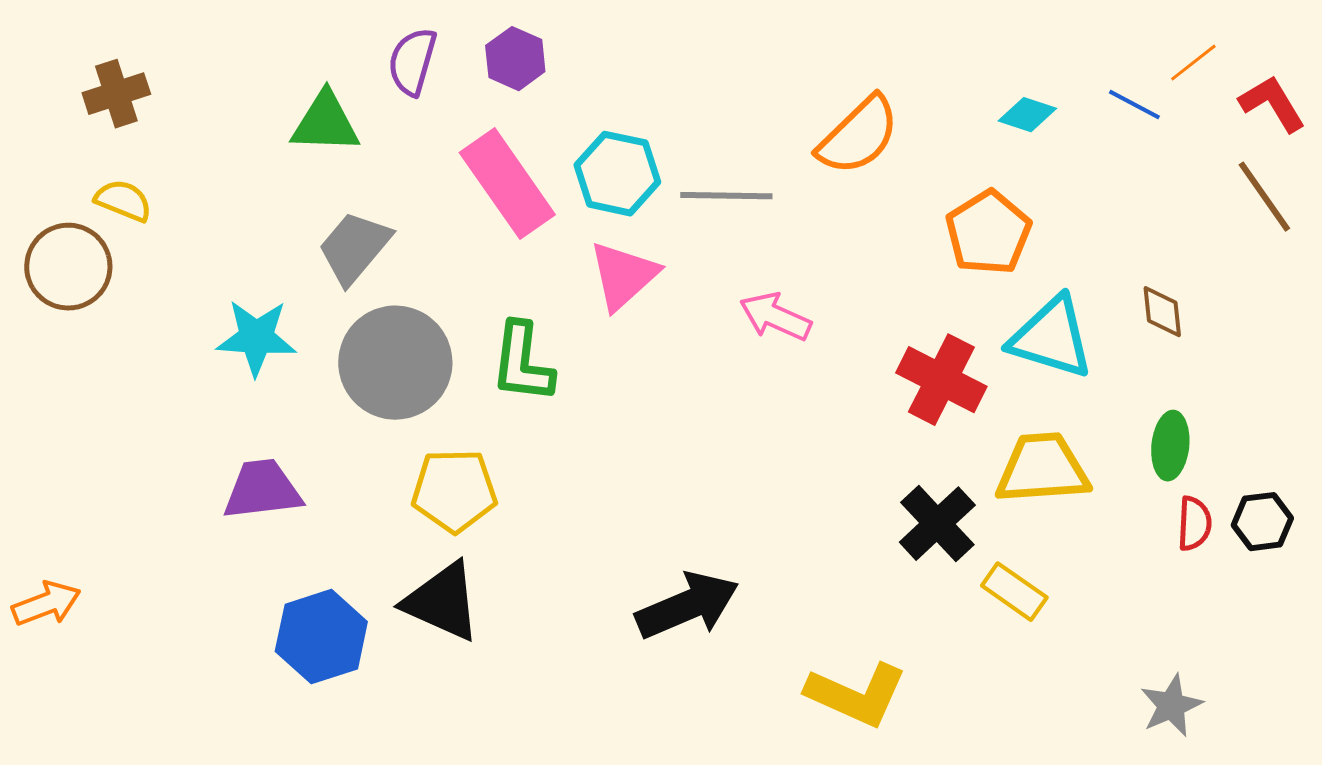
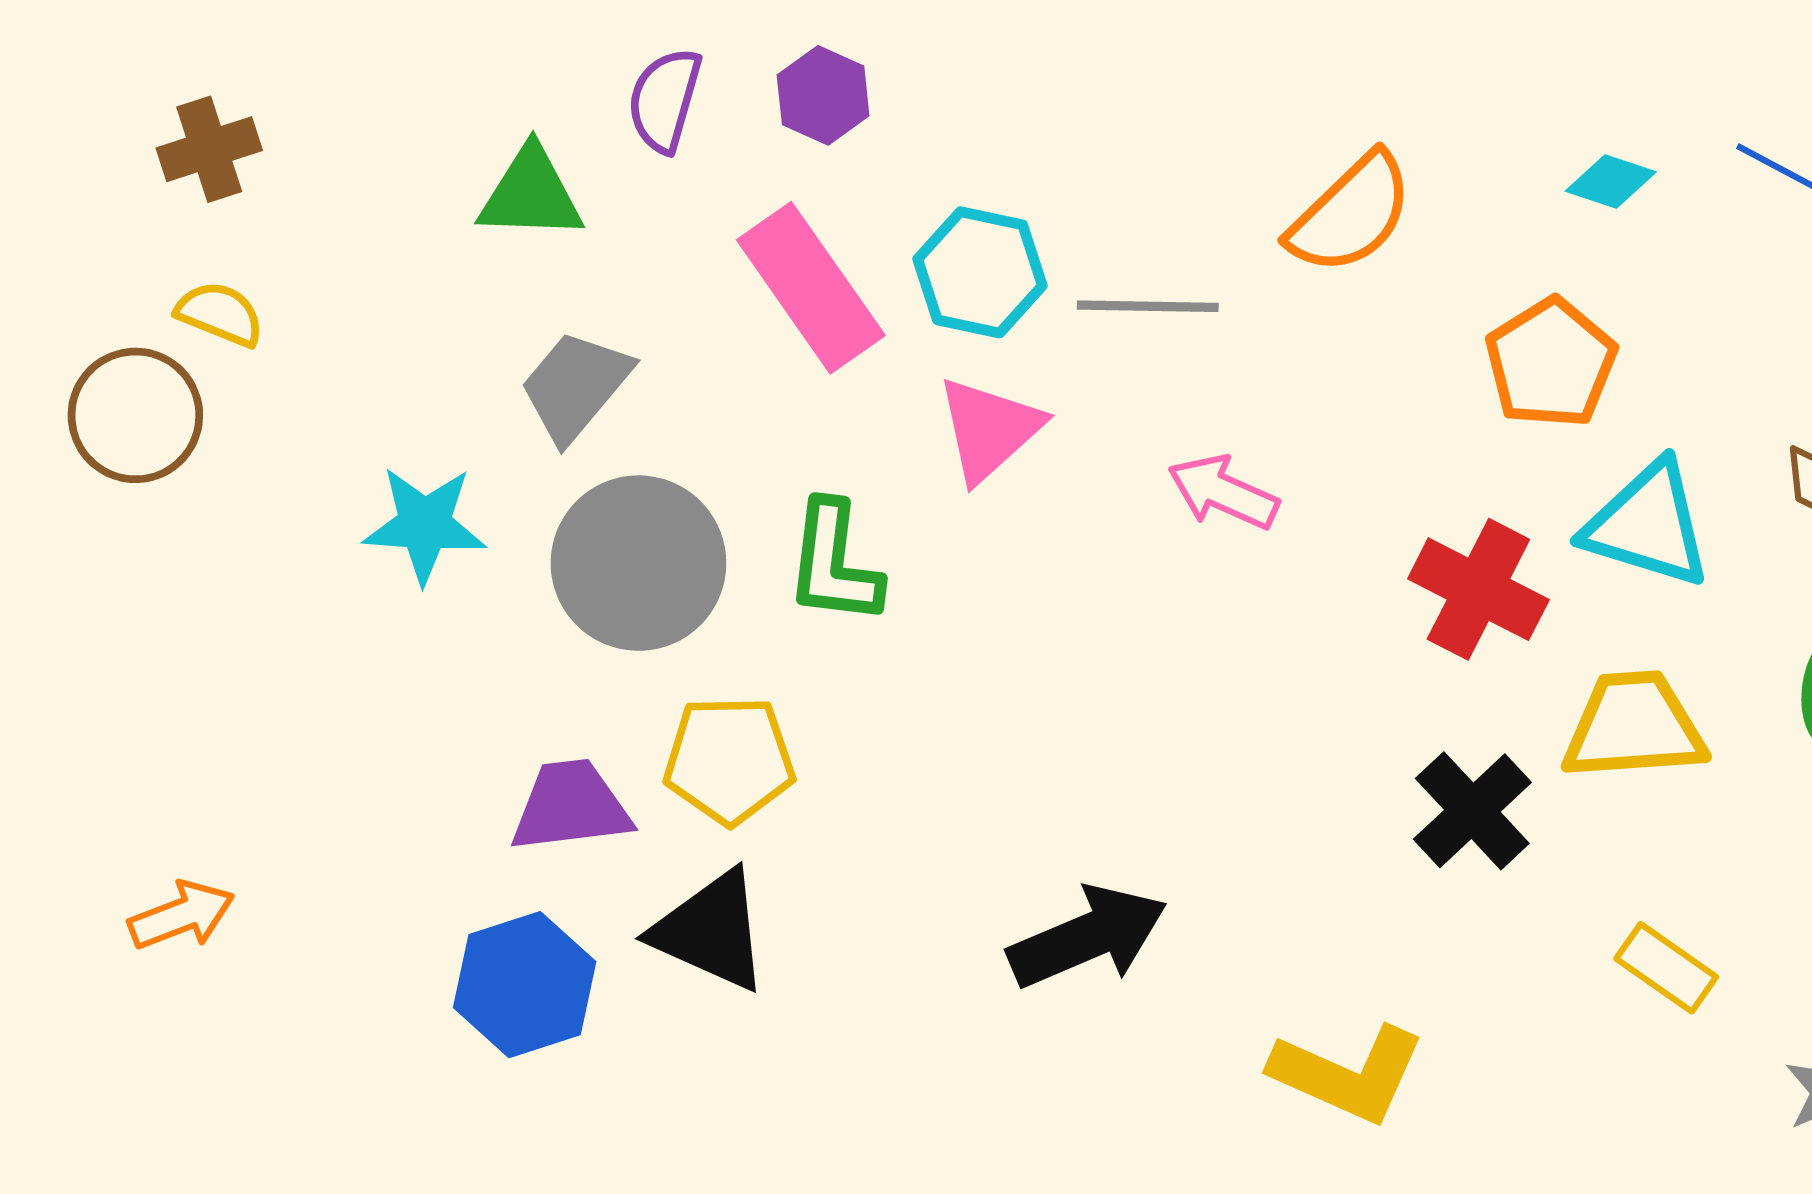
purple trapezoid: (262, 490) -> (571, 806), moved
yellow rectangle: (1014, 592) -> (1666, 968), moved
orange arrow: (46, 604) -> (182, 915), moved

